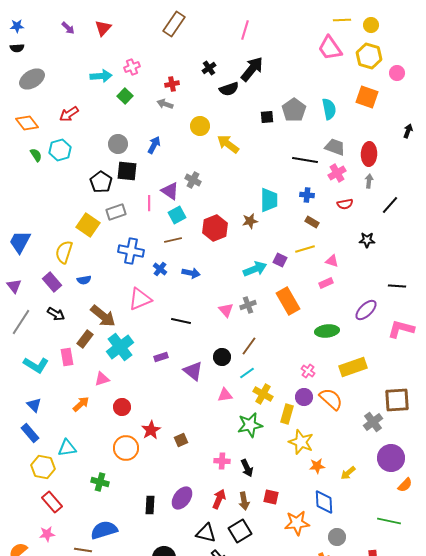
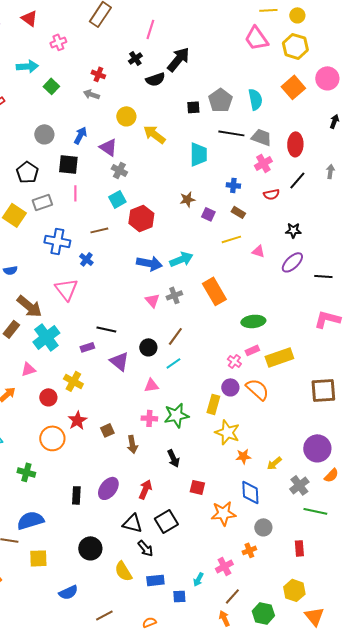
red triangle: (103, 28) -> (29, 18), turned -36
pink line: (245, 30) -> (150, 29), moved
pink cross: (132, 67) -> (58, 42), moved
pink circle: (397, 73) -> (327, 78), moved, size x1.5
red cross: (172, 84) -> (98, 74), turned 32
orange square: (367, 97) -> (293, 87), turned 30
black line: (305, 160) -> (231, 133), moved
black square: (127, 171) -> (68, 164), moved
gray arrow: (369, 181) -> (330, 171), moved
purple triangle: (170, 191) -> (108, 147), moved
cyan trapezoid: (269, 200) -> (198, 154), moved
black line: (390, 205) -> (297, 180), moved
cyan square: (177, 215) -> (117, 199), moved
brown star: (250, 221) -> (187, 199), moved
purple square: (280, 260) -> (208, 214), moved
blue arrow: (191, 273) -> (149, 263), moved, size x1.4
pink rectangle: (326, 283) -> (252, 350), moved
pink triangle: (140, 299) -> (66, 289), turned -45
purple ellipse: (366, 310) -> (292, 262), moved
black line: (181, 321) -> (106, 329), moved
yellow cross: (263, 394) -> (73, 381), moved
gray cross: (373, 422) -> (299, 485), moved
pink cross: (222, 461) -> (149, 418), moved
brown arrow: (244, 501) -> (132, 444), moved

